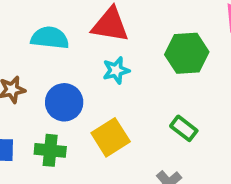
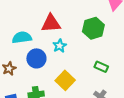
blue circle: (64, 102) -> (36, 58), moved

